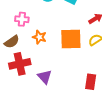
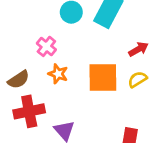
pink cross: (22, 19) -> (46, 46), moved, turned 32

